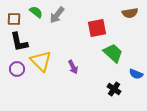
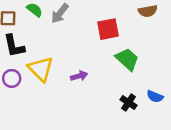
purple arrow: (73, 67) -> (79, 76), turned -80
blue semicircle: (136, 74) -> (155, 97), moved

